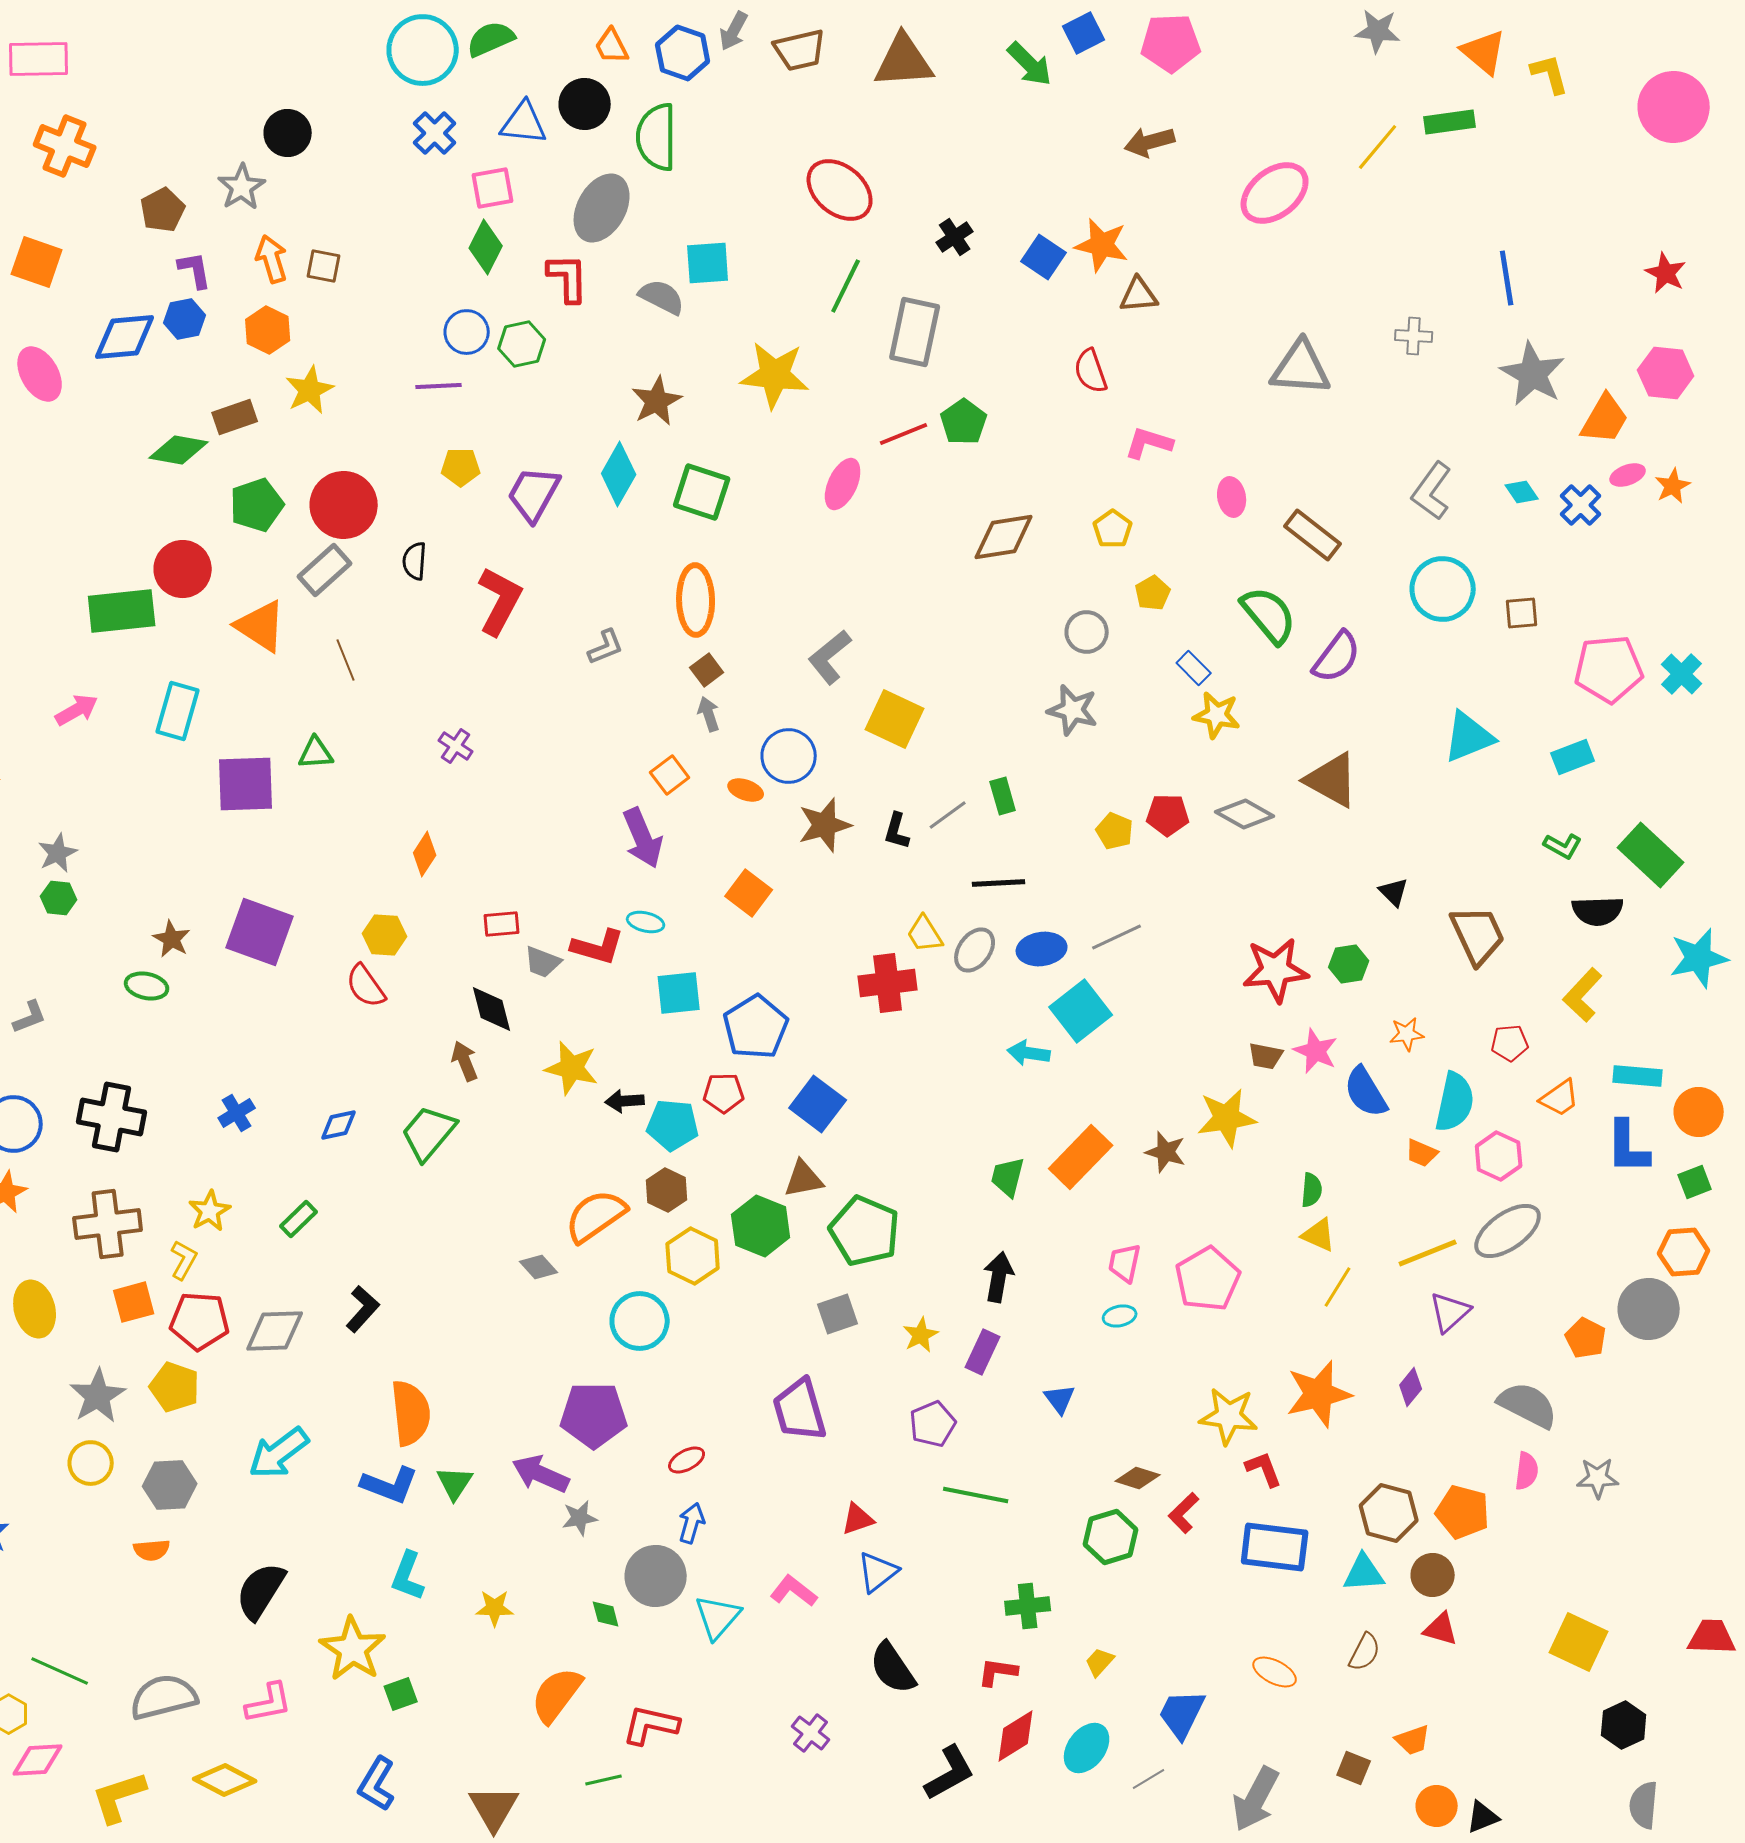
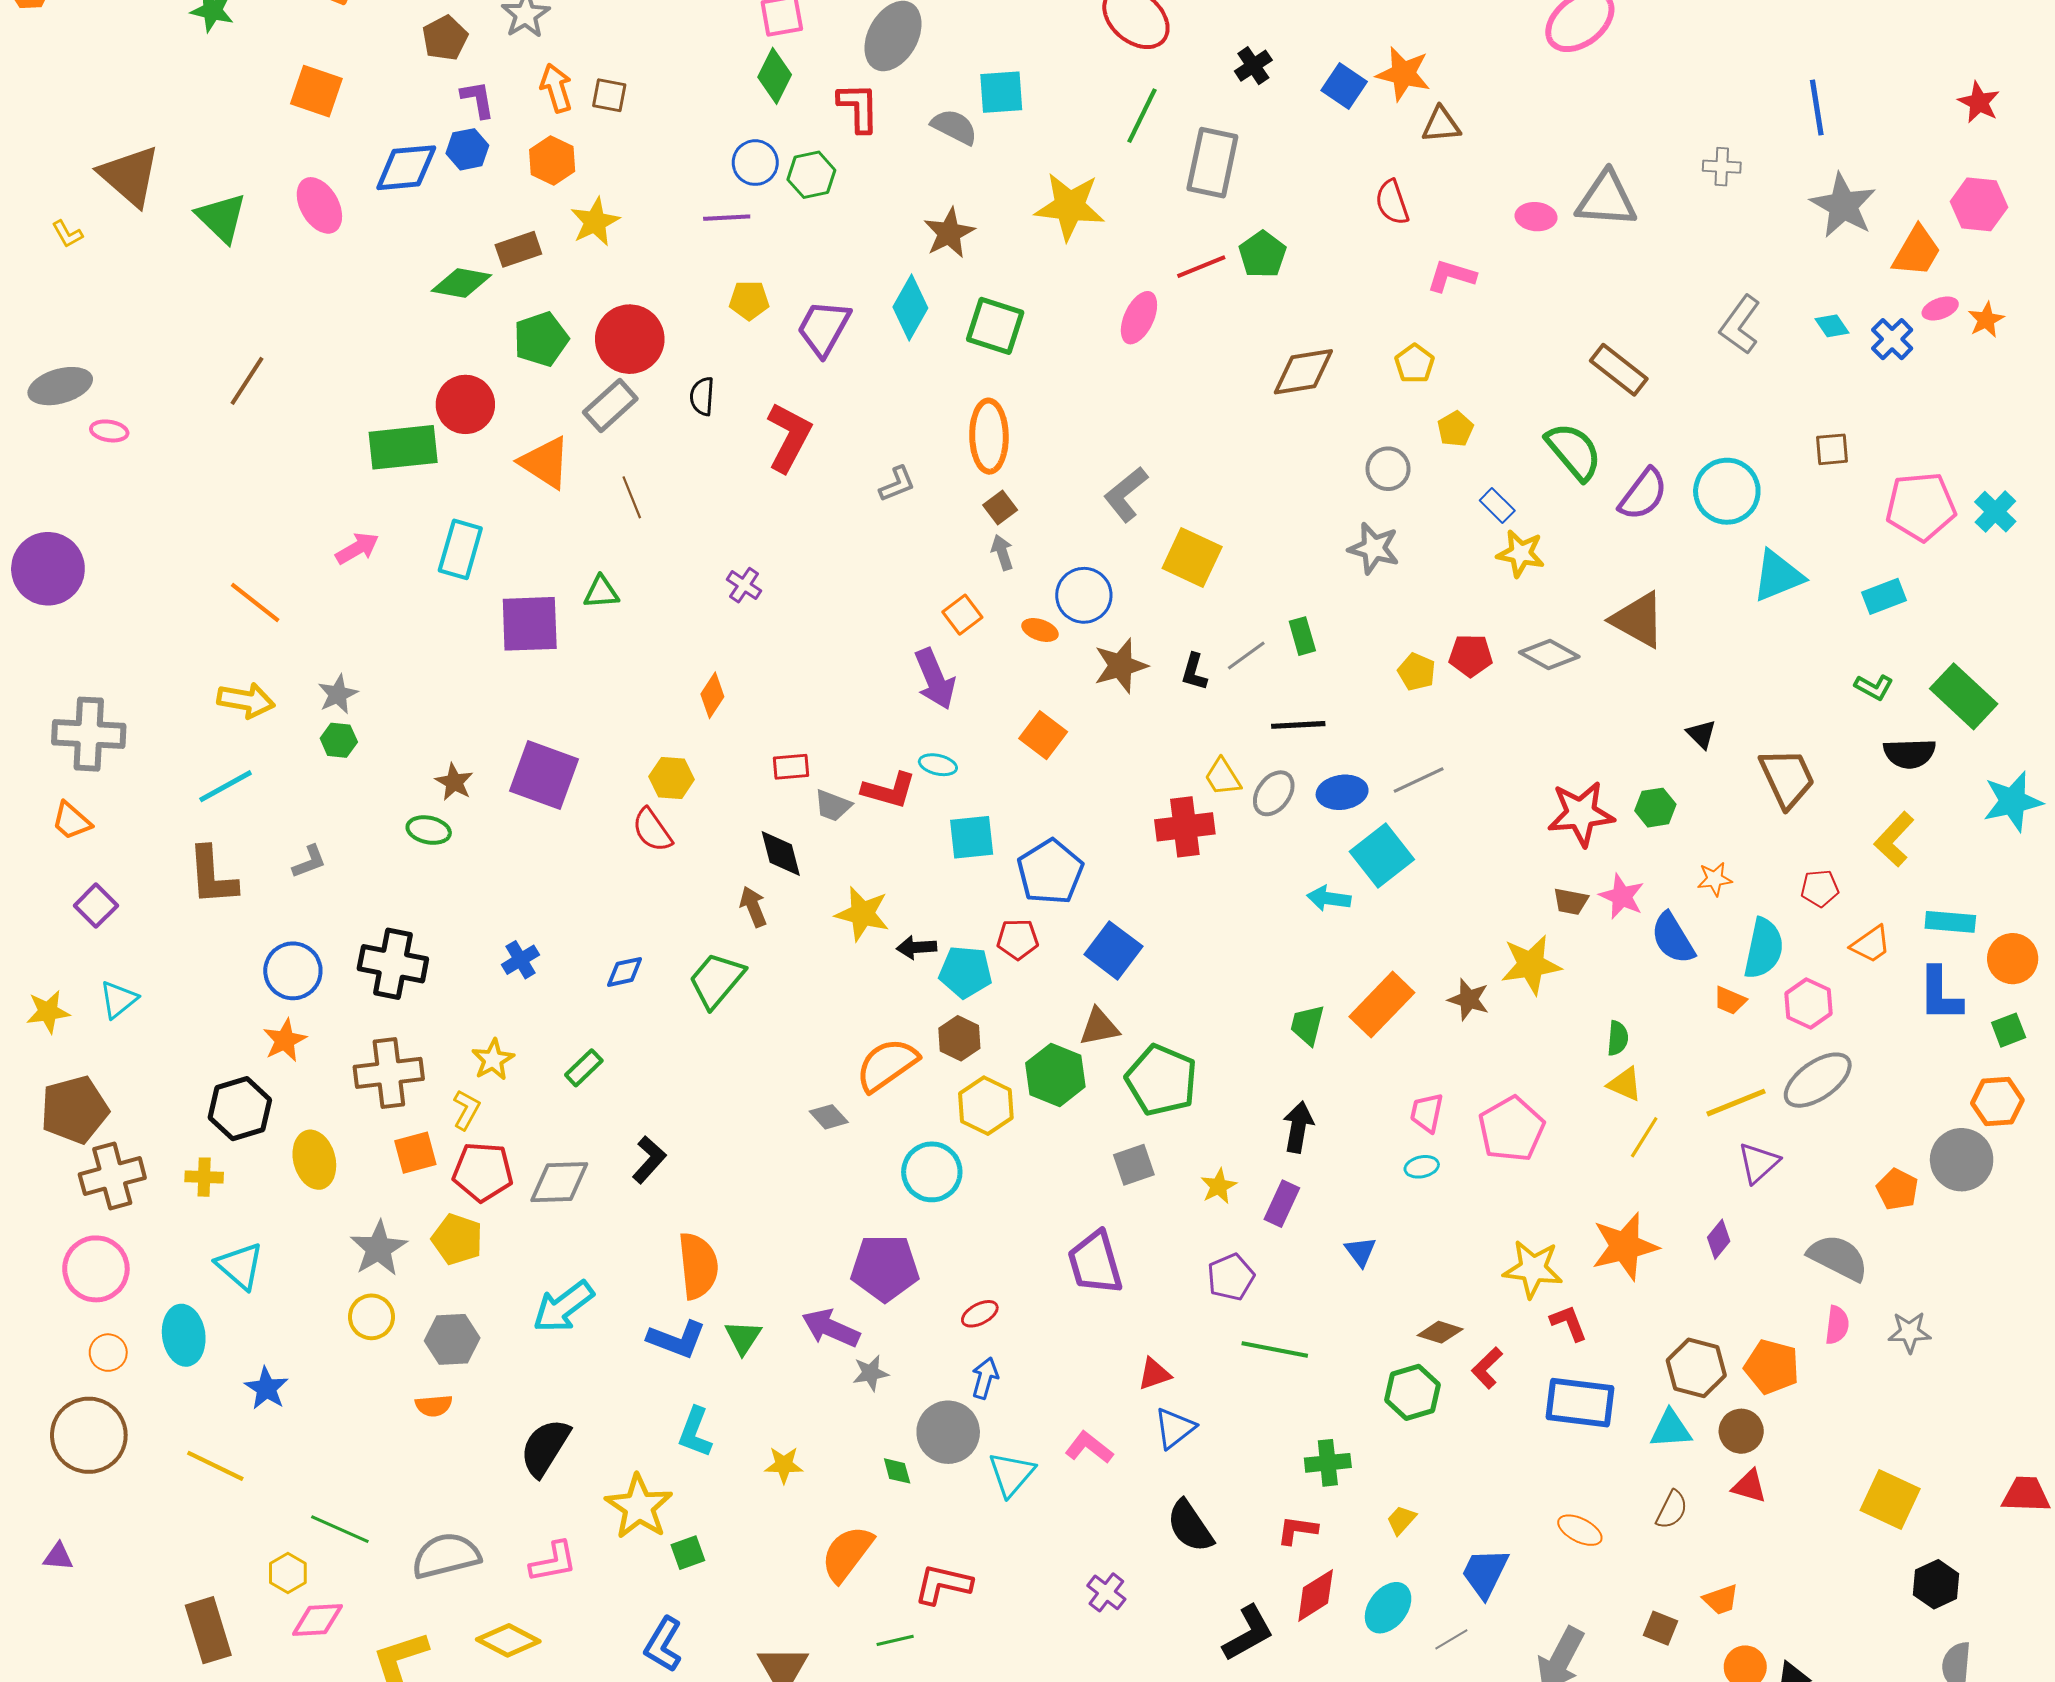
pink ellipse: (1232, 497) -> (1536, 217), moved, turned -75
cyan circle: (1443, 589) -> (1727, 491), moved

